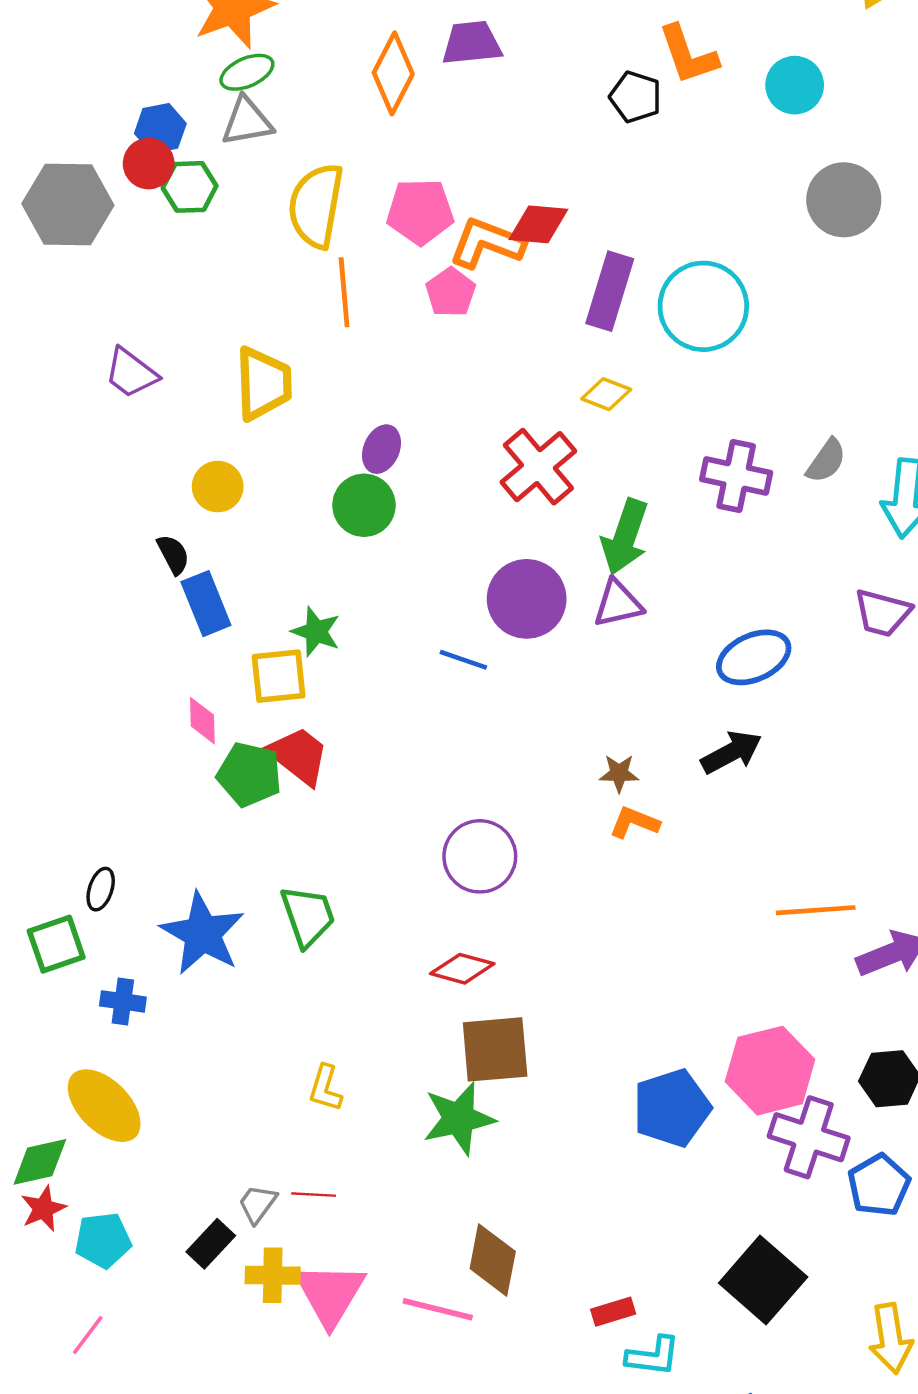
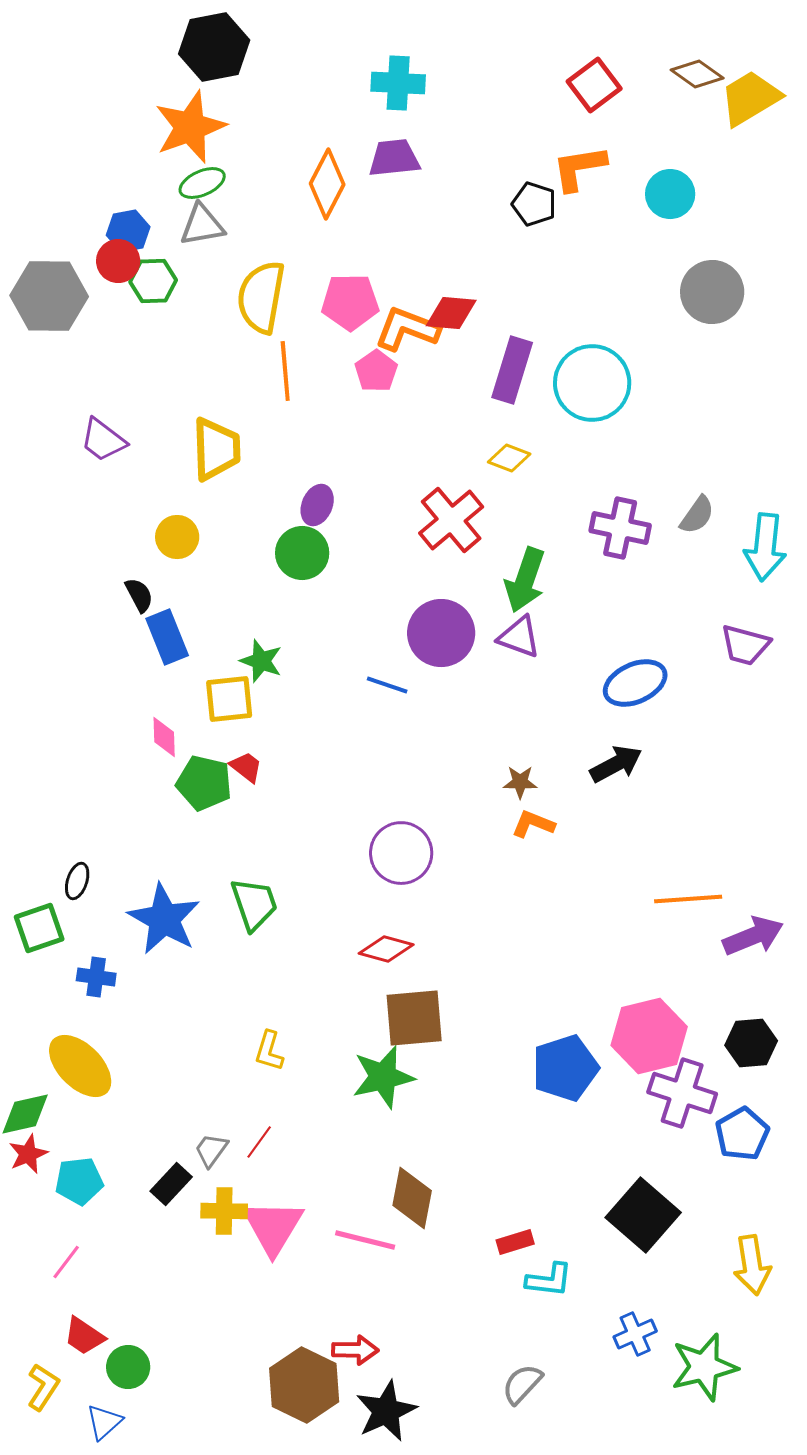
orange L-shape: (688, 55) -> (579, 168), turned 100
purple triangle: (618, 604) -> (519, 637), turned 33
red trapezoid: (298, 756) -> (246, 767), size x0.6
red line: (314, 1195) -> (259, 1142), turned -57

